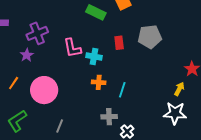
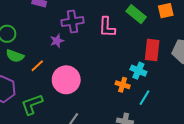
red rectangle: (119, 43) -> (152, 50), size x1.5
pink L-shape: (72, 48) -> (107, 27), moved
cyan cross: (94, 57) -> (138, 71), moved

